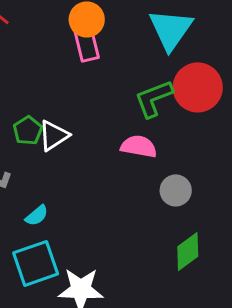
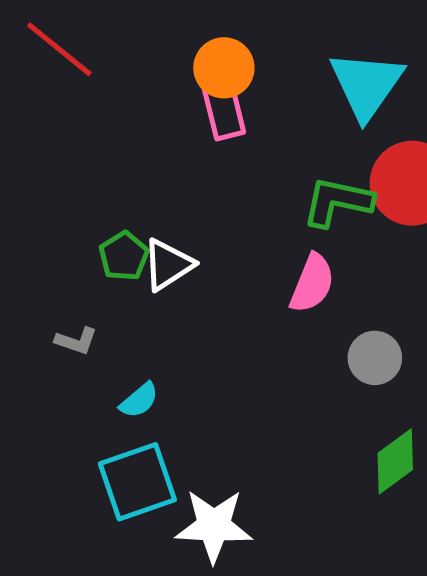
green L-shape: (154, 98) -> (338, 202), turned 33
pink semicircle: (139, 146) -> (312, 283), turned 102

